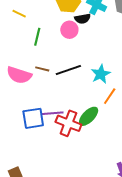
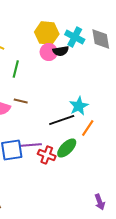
pink circle: (69, 30) -> (49, 52), moved
black line: (68, 70) -> (62, 120), moved
red cross: (68, 123) -> (47, 155), size x0.7

